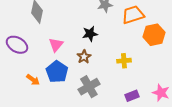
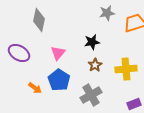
brown star: (84, 57) -> (95, 65), moved
yellow cross: (124, 61) -> (126, 69), size x1.5

